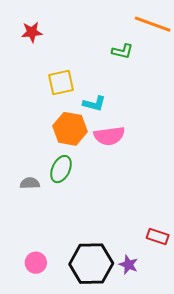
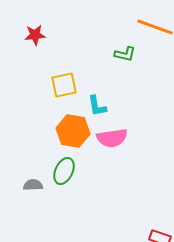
cyan L-shape: (94, 104) -> (97, 106), turned 65

